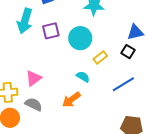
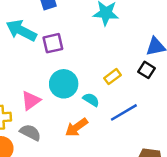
cyan arrow: (25, 21) -> (21, 30), turned 100
cyan circle: (80, 38) -> (64, 84), moved
blue line: (123, 84) -> (124, 112), moved

